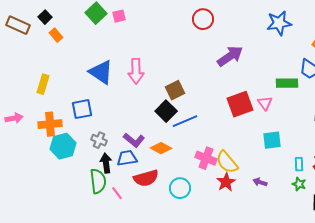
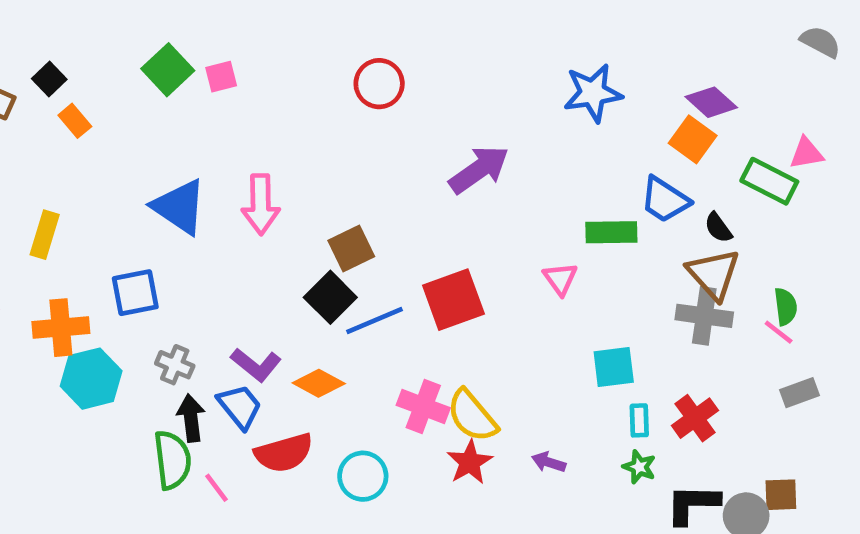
red circle: (203, 19) -> (379, 84), moved
red square: (240, 104) -> (453, 300), moved
cyan square: (272, 140) -> (614, 367), moved
blue trapezoid: (127, 158) -> (240, 406), turned 60

